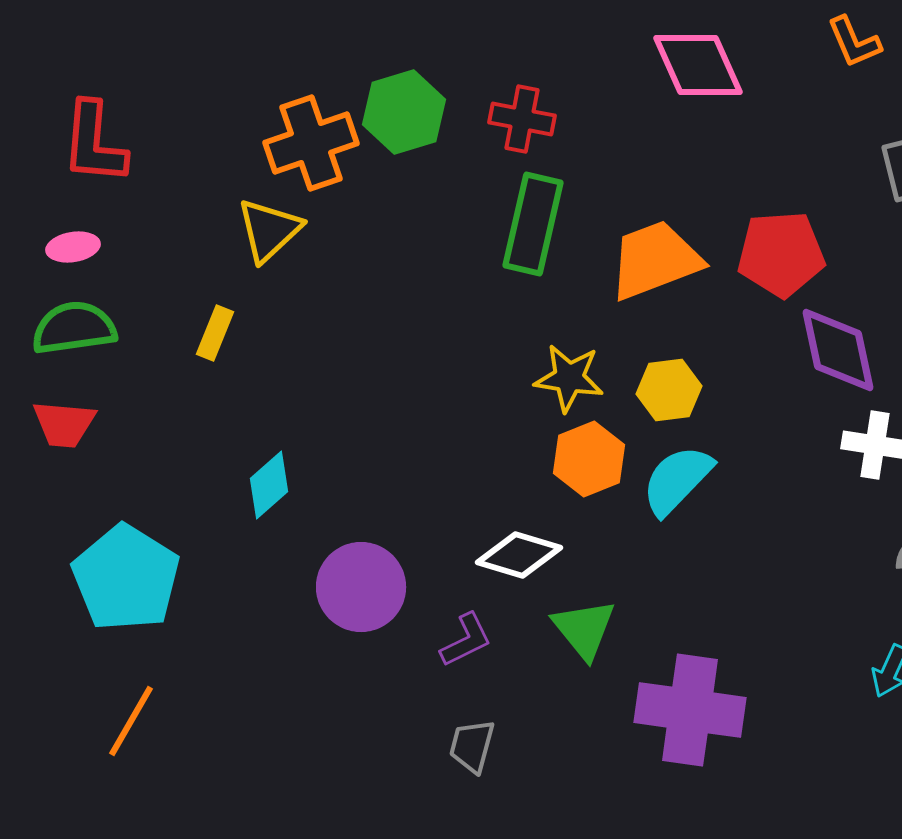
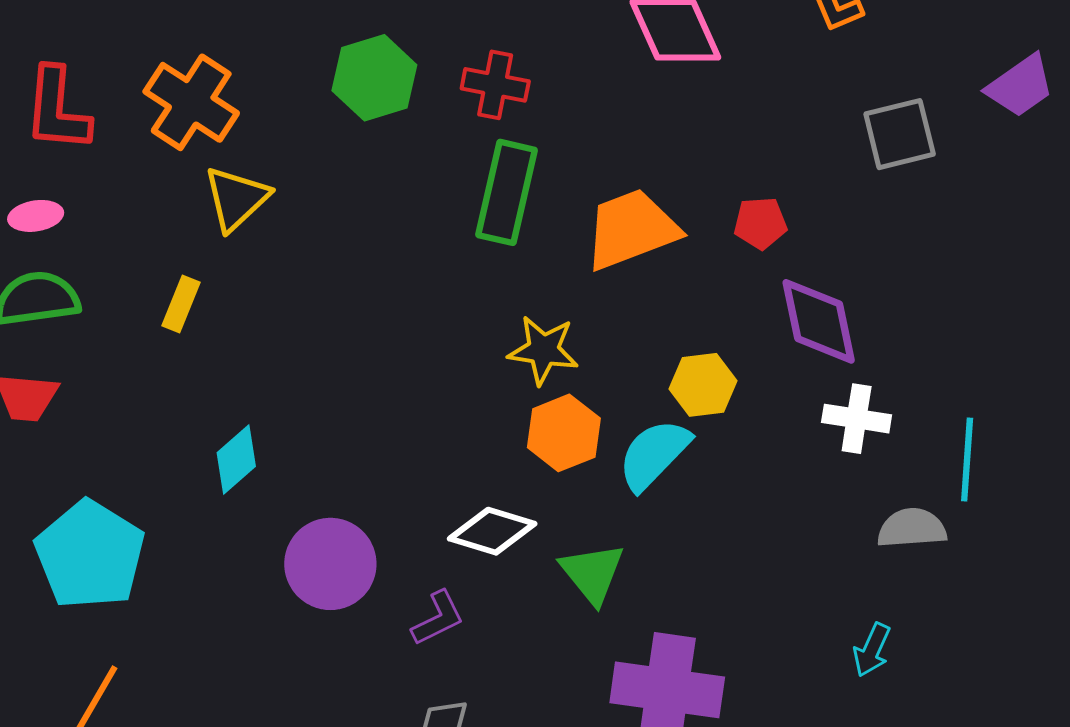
orange cross: (311, 143) -> (191, 102), moved, turned -38
red pentagon: (781, 254) -> (760, 223), size x0.6
yellow hexagon: (669, 390) -> (703, 385), moved
green triangle: (584, 629) -> (592, 573), moved

